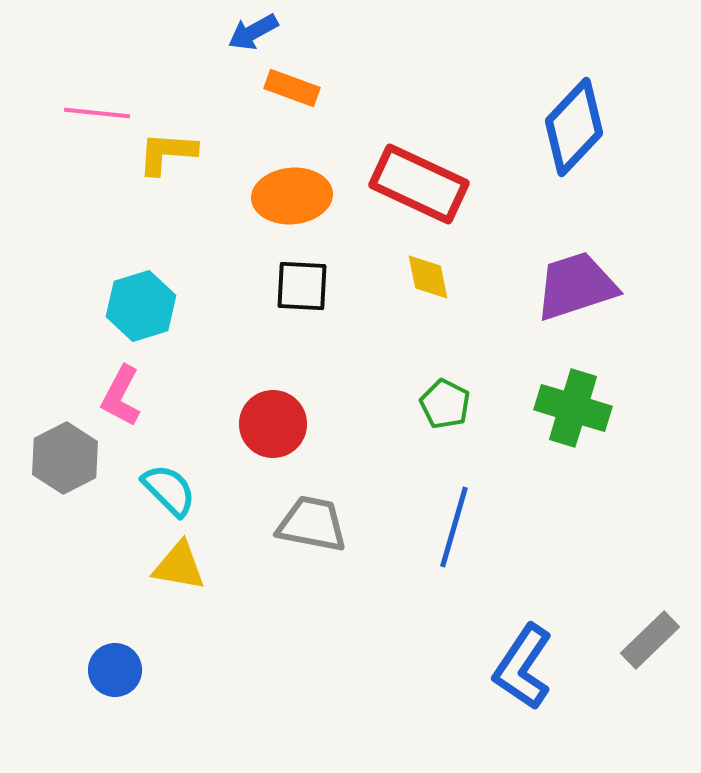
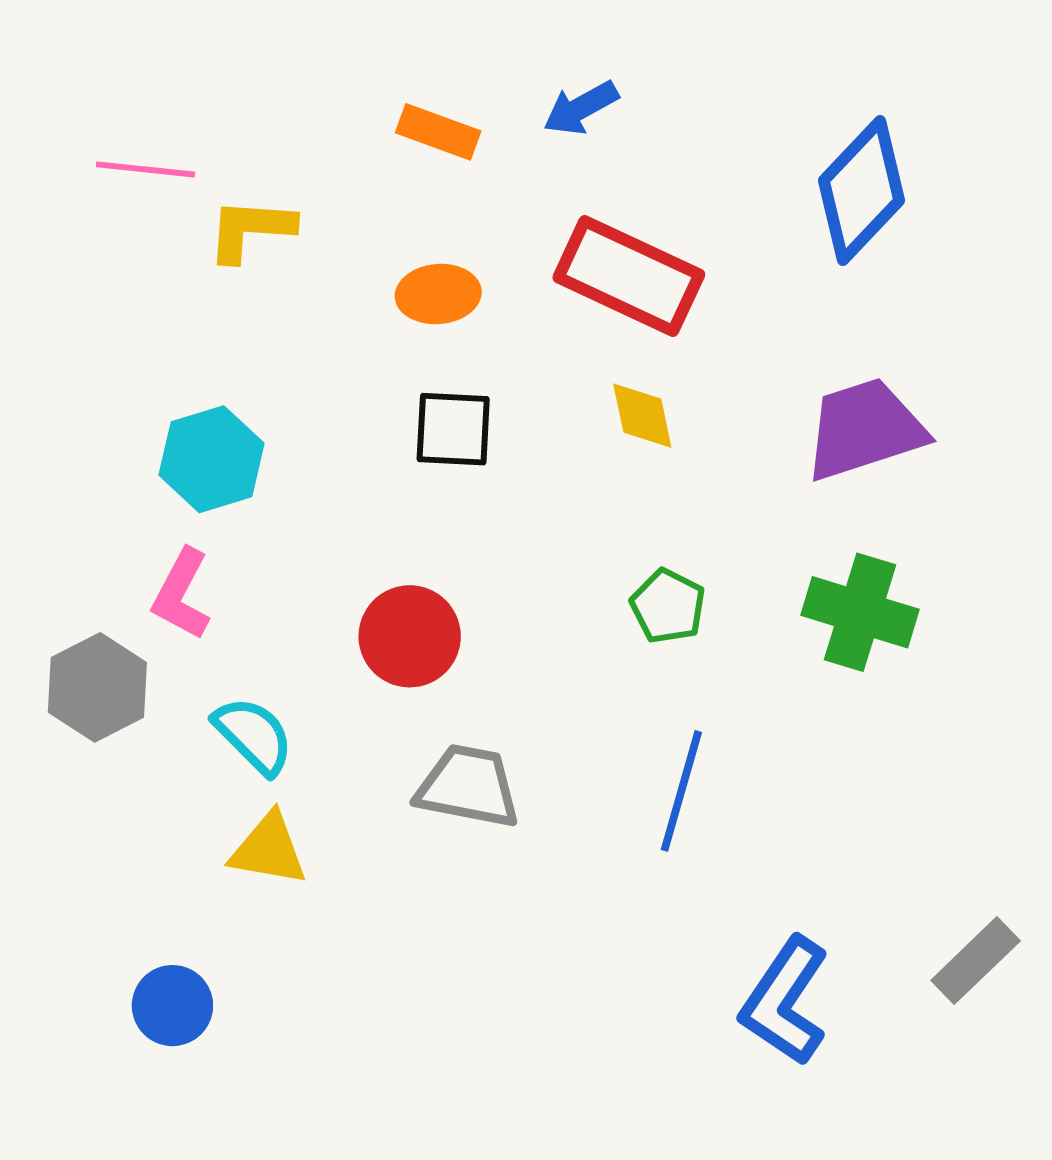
blue arrow: (253, 32) -> (581, 108), moved
orange ellipse: (292, 196) -> (438, 294), size x0.7

